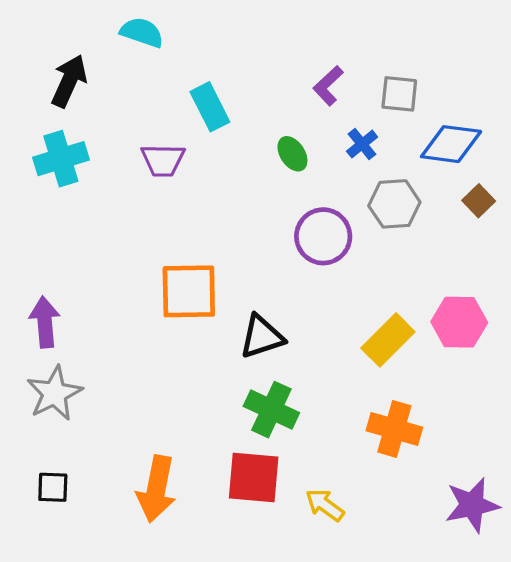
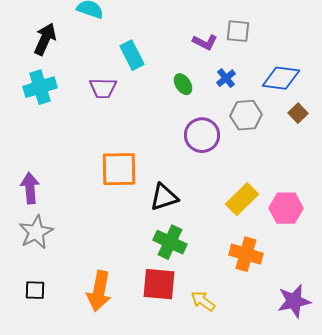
purple L-shape: (328, 86) -> (205, 42), turned -110
gray square: (399, 94) -> (238, 31), moved
pink hexagon: (459, 322) -> (286, 208), moved

